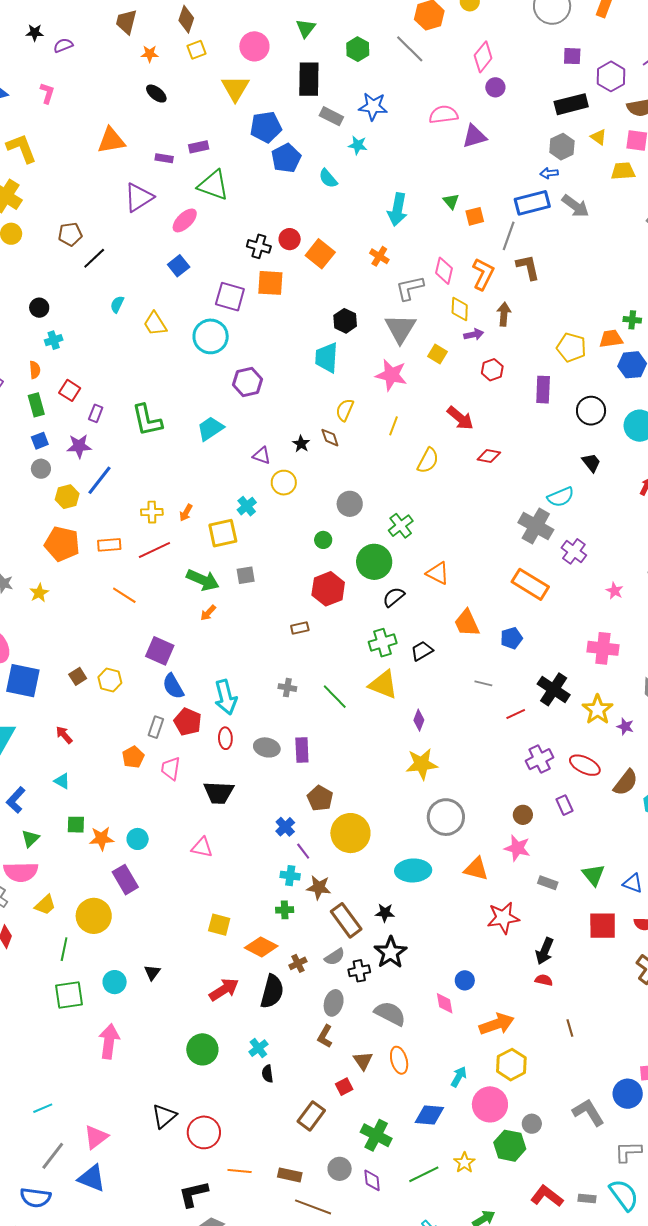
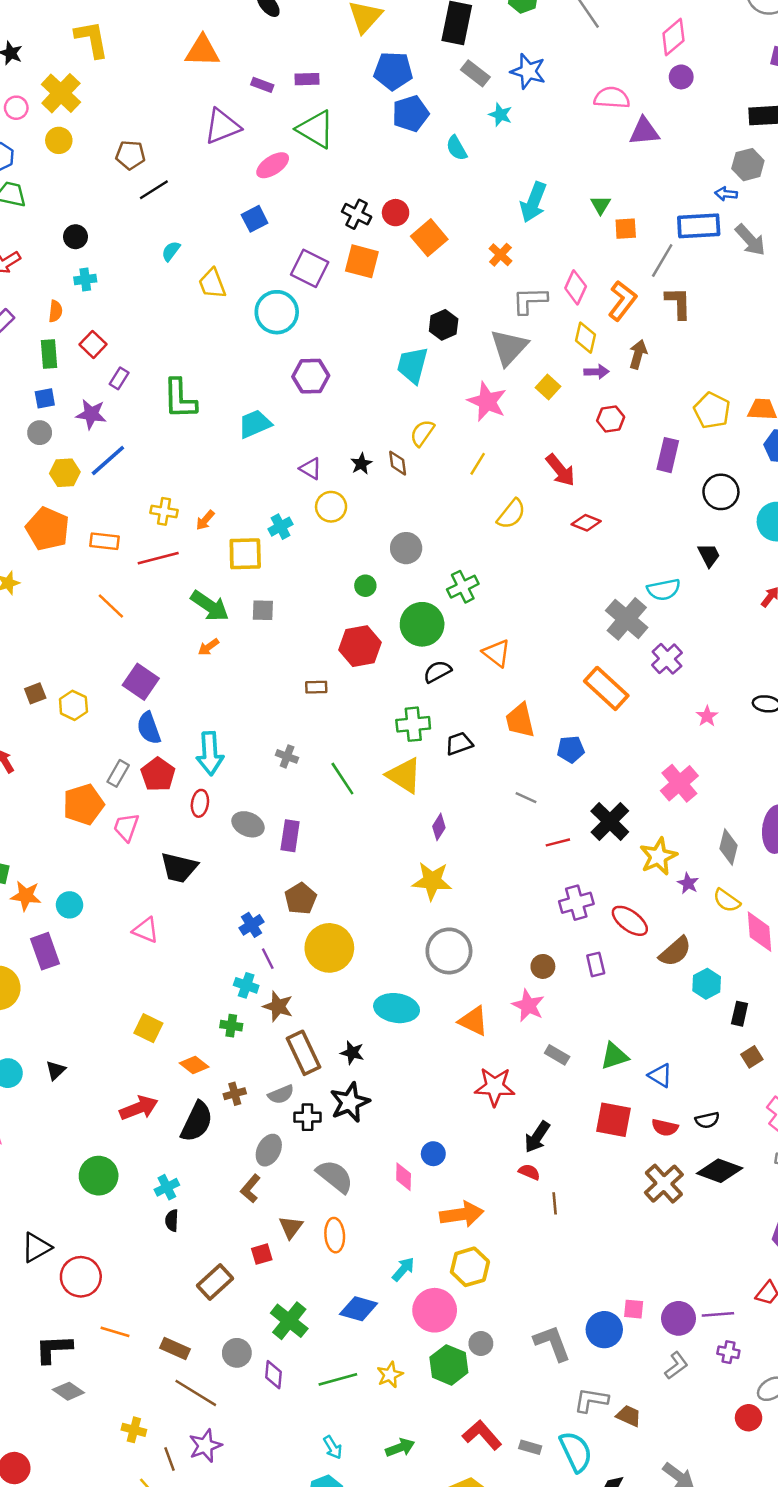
pink cross: (603, 648) -> (679, 783), turned 32
orange pentagon: (133, 757) -> (83, 804), size x1.5
green triangle: (593, 875) -> (614, 1056), turned 40
orange diamond: (261, 947) -> (194, 1065), size x0.7
brown line: (570, 1028) -> (555, 1203), moved

